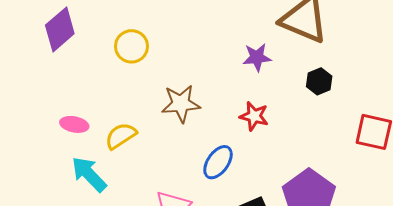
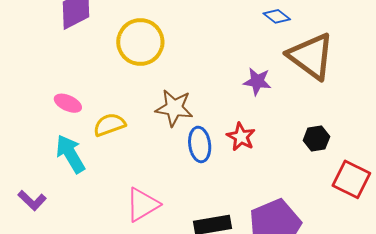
yellow circle: (132, 46) -> (140, 42), size x1.4
black hexagon: (319, 81) -> (316, 138), moved
blue ellipse: (218, 162) -> (200, 144), moved, turned -56

